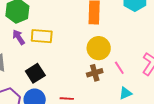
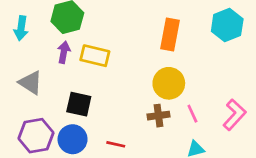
purple arrow: (19, 37) -> (64, 52), turned 35
black square: (35, 73) -> (79, 104), turned 36

